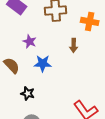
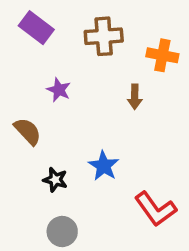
blue star: (43, 63) -> (104, 166), moved, turned 30

